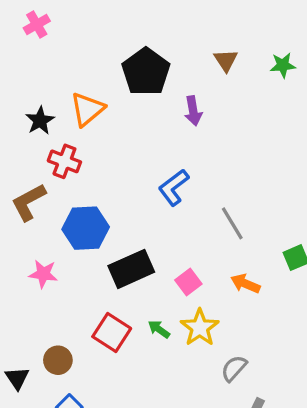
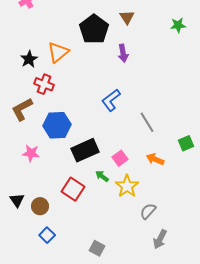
brown triangle: (226, 60) -> (127, 17), moved
green arrow: (159, 329) -> (102, 176), moved
black triangle: (17, 378) -> (17, 200), moved

